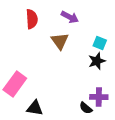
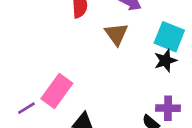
cyan square: (100, 43) -> (169, 37), size x1.6

